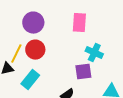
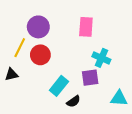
yellow line: (16, 54) -> (20, 48), moved
cyan rectangle: (30, 80) -> (59, 86), moved

